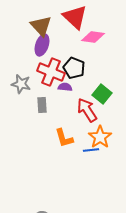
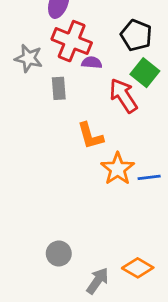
black pentagon: (74, 68) -> (136, 35), moved
orange star: (100, 137) -> (118, 169), moved
blue line: (91, 150) -> (149, 177), moved

